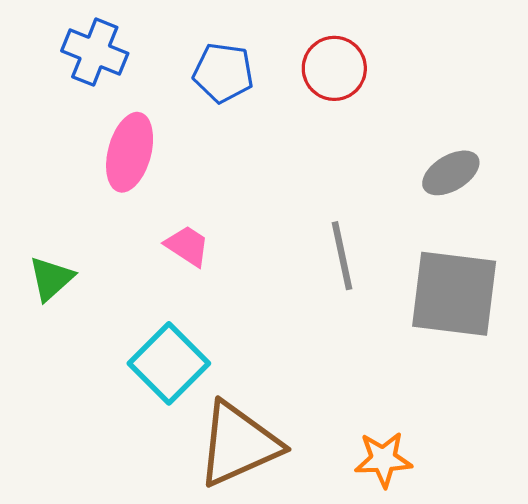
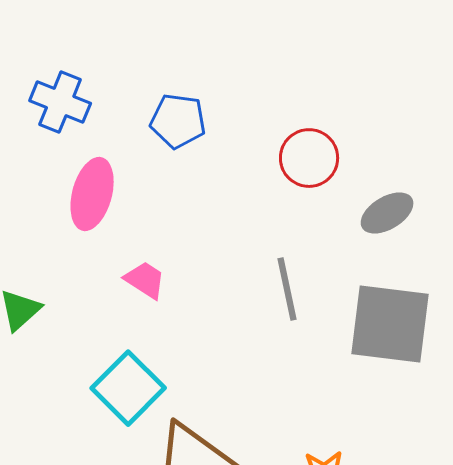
red circle: (334, 68) -> (309, 158), moved

